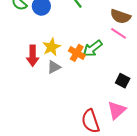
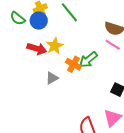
yellow star: (51, 47) -> (55, 46), moved
red arrow: (33, 56) -> (37, 49), moved, turned -72

